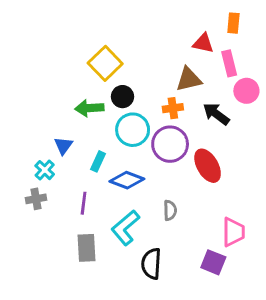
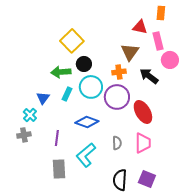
brown triangle: (189, 79) -> (130, 52), turned -42
cyan rectangle: (98, 161) -> (67, 94), moved
pink trapezoid: (233, 232) -> (143, 143), moved
black semicircle: (151, 264) -> (120, 180), moved

